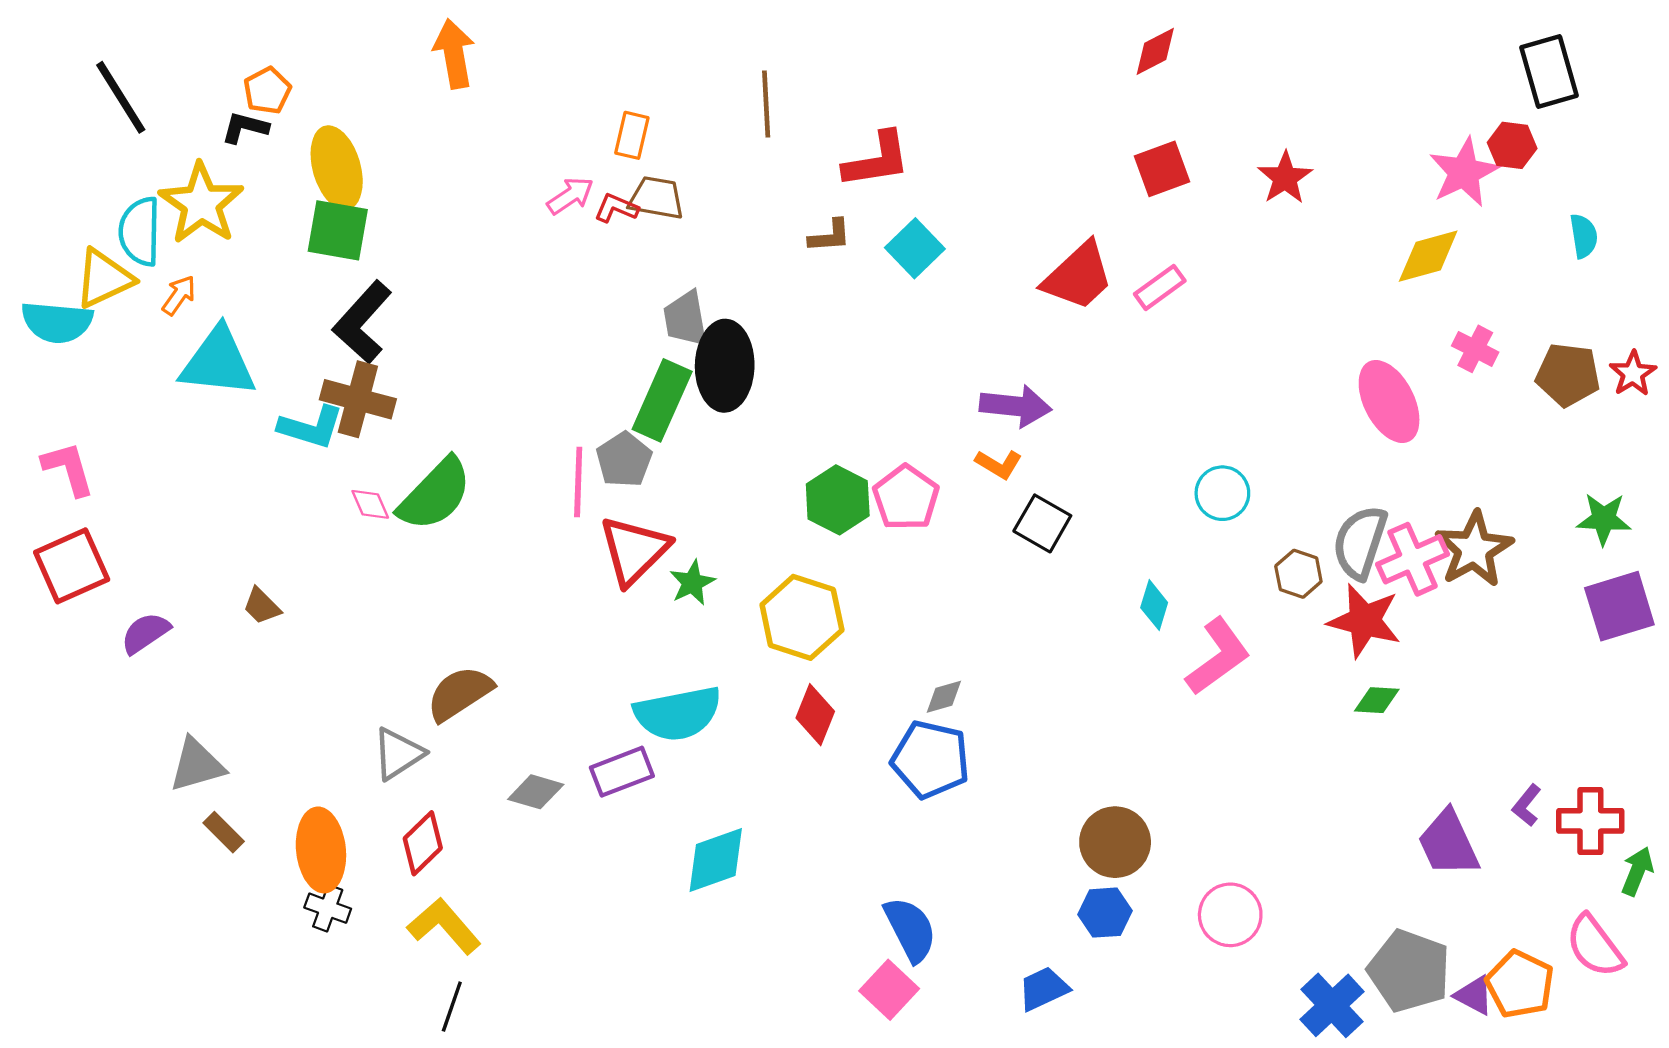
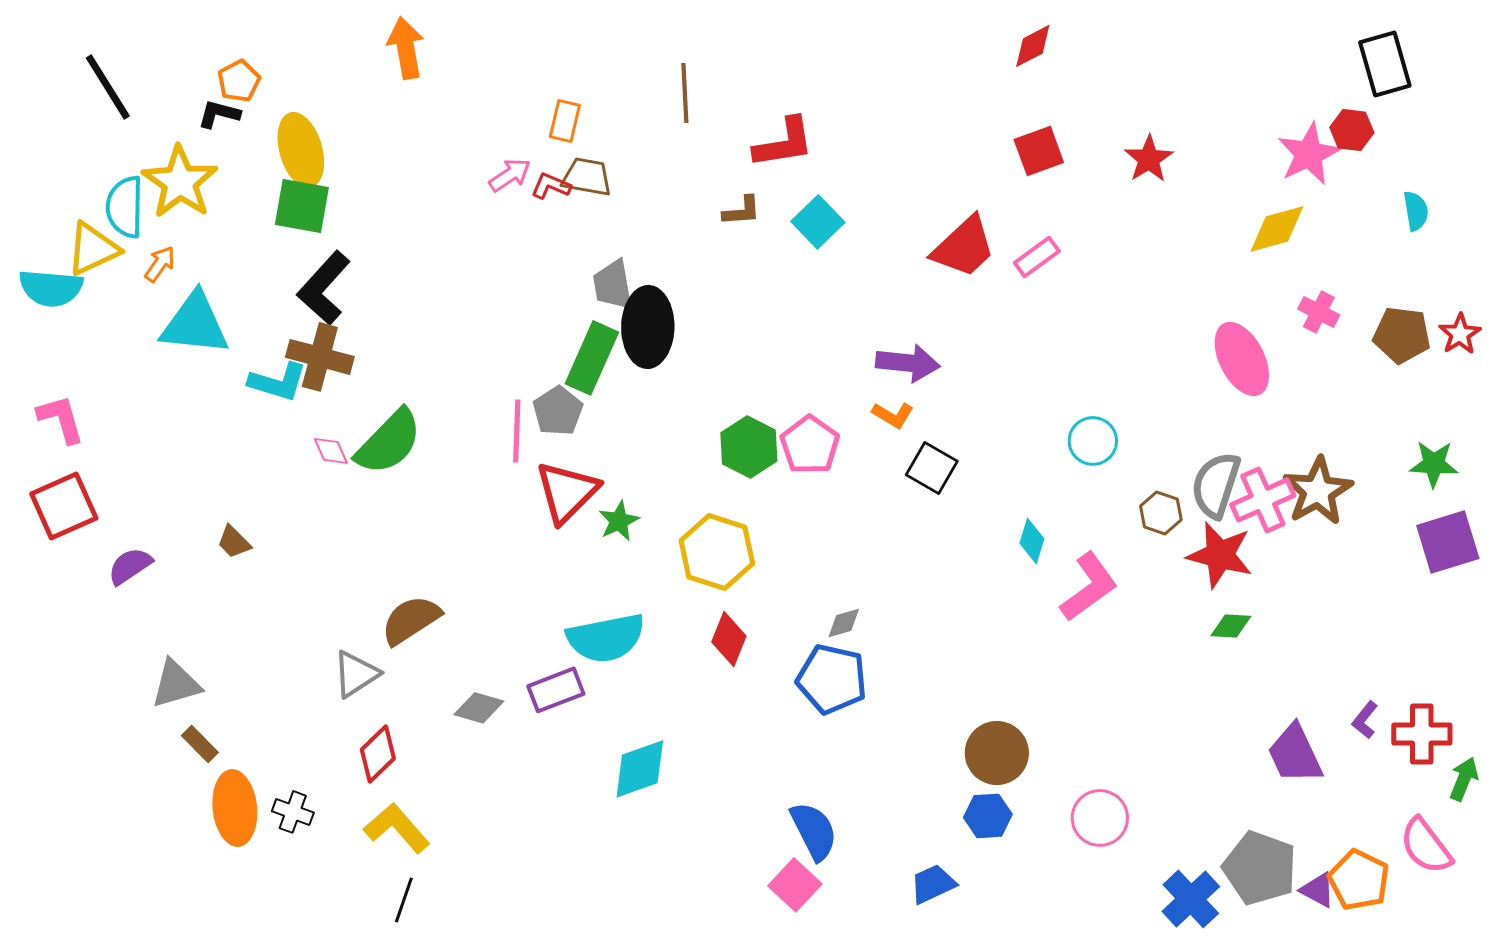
orange ellipse: (321, 850) -> (235, 808), moved

